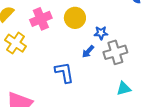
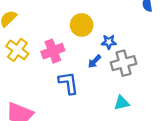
pink cross: (41, 19) -> (53, 51), moved
cyan triangle: (124, 89) -> (122, 103), moved

